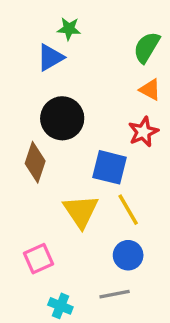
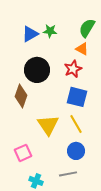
green star: (69, 29) -> (50, 31), moved
orange triangle: (150, 90) -> (82, 49), moved
red star: (143, 132) -> (73, 69), moved
blue square: (110, 167) -> (77, 97), moved

